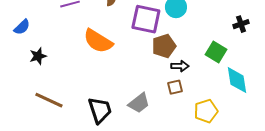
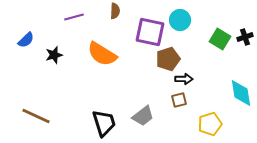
green square: (216, 52) -> (220, 39), moved
black star: (38, 56) -> (54, 55), moved
brown line: (49, 100) -> (36, 116), moved

